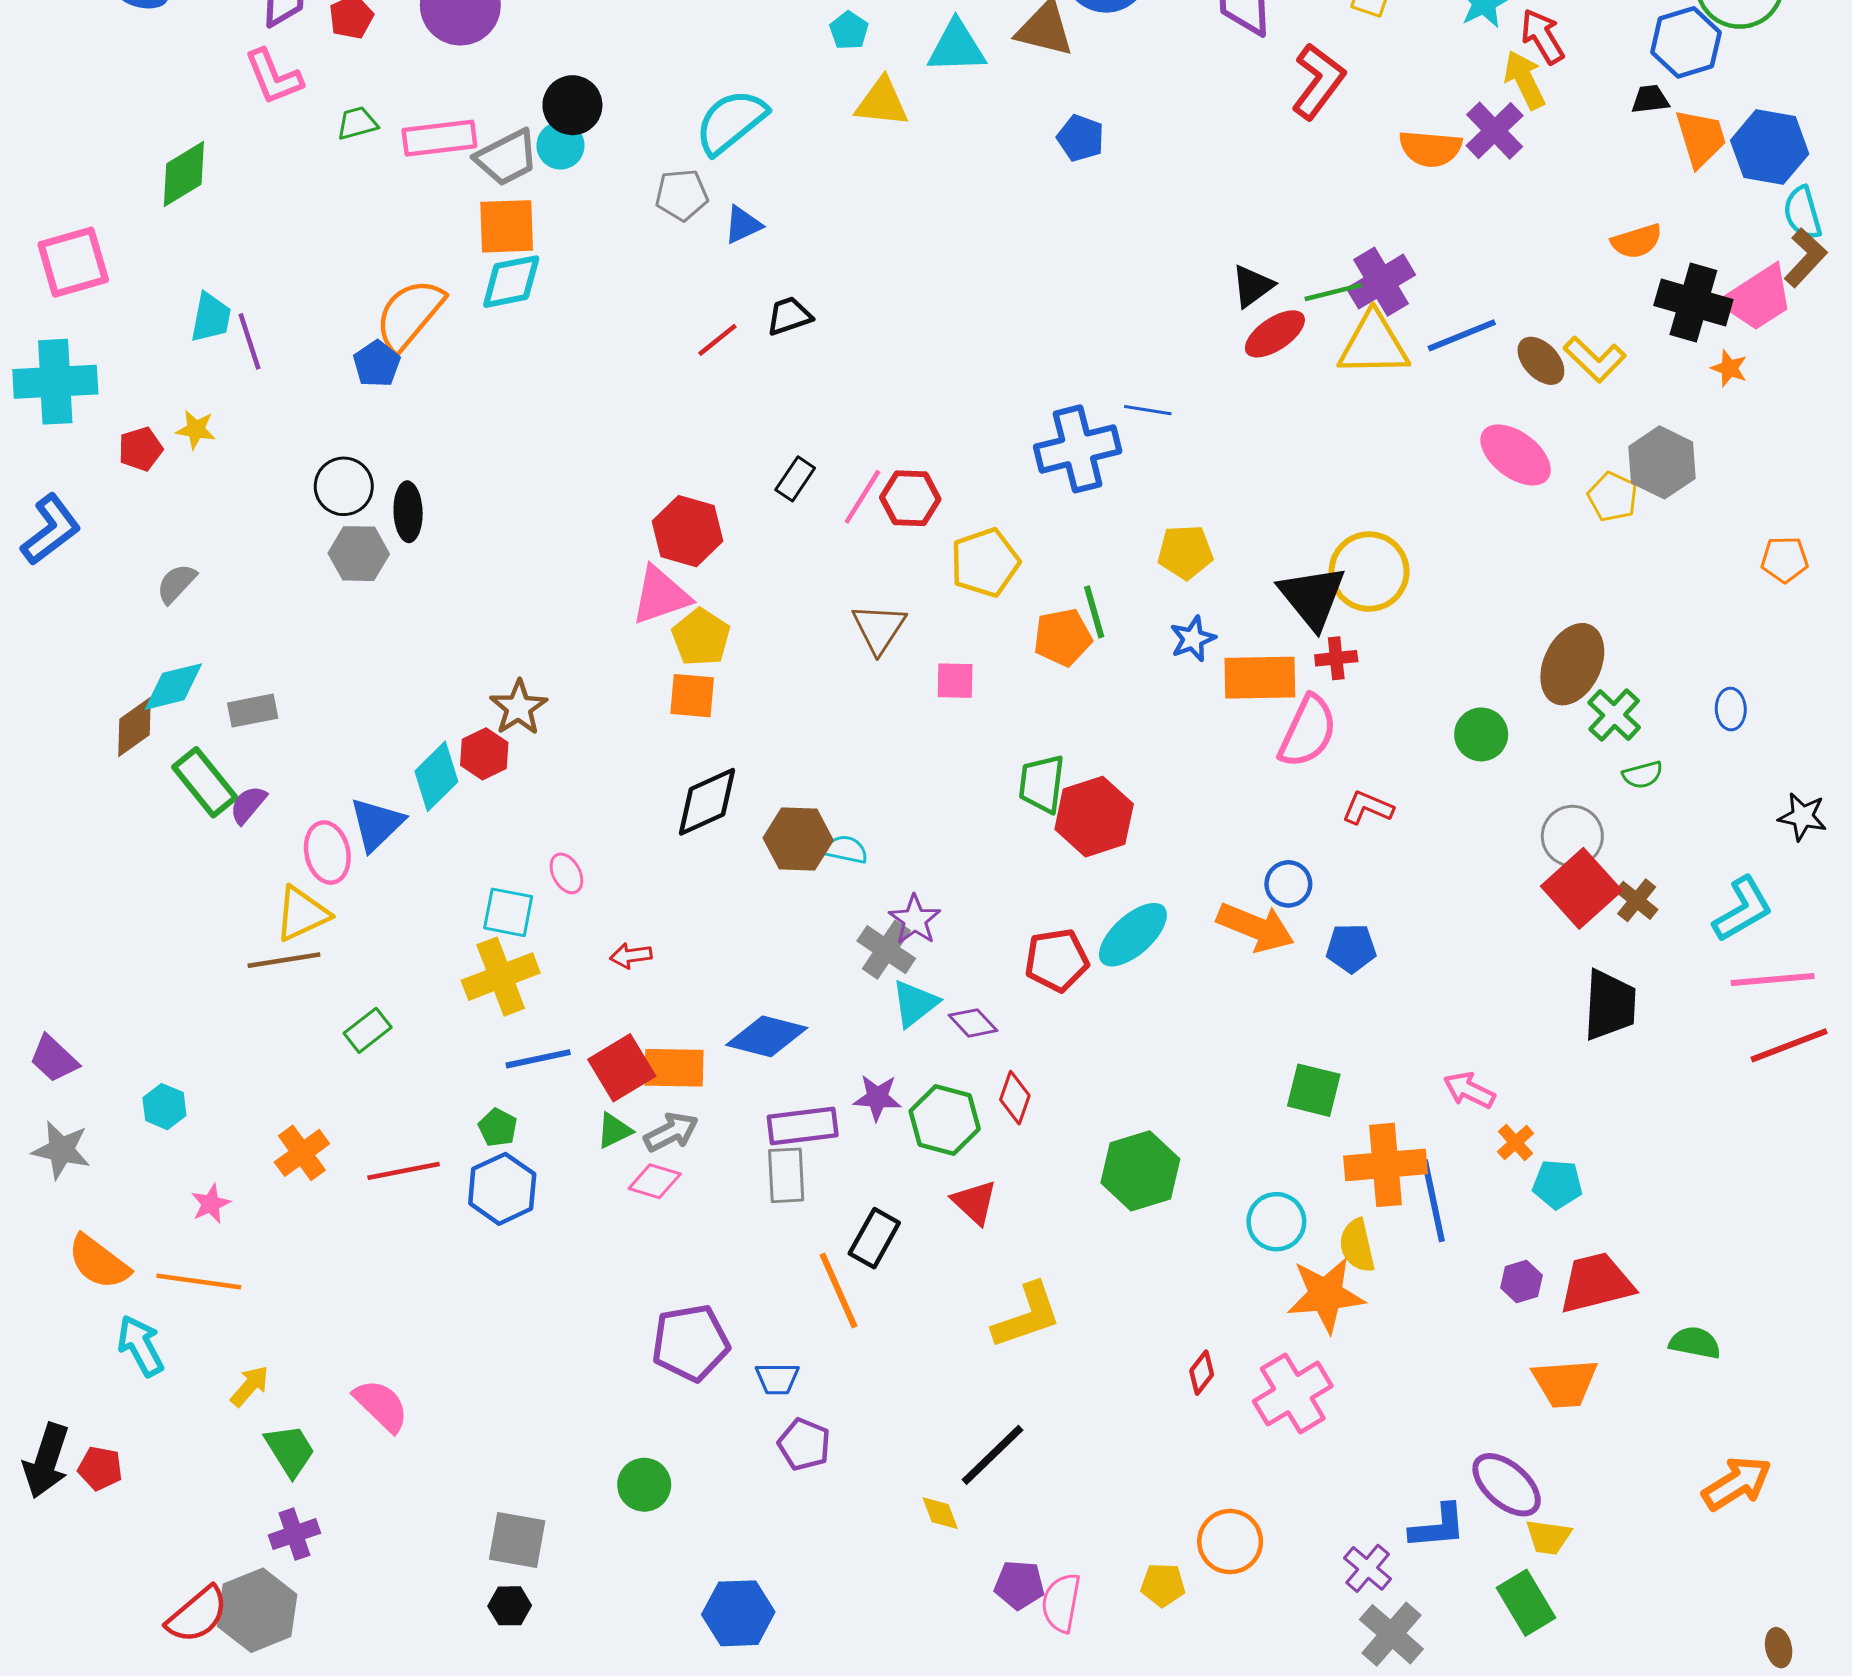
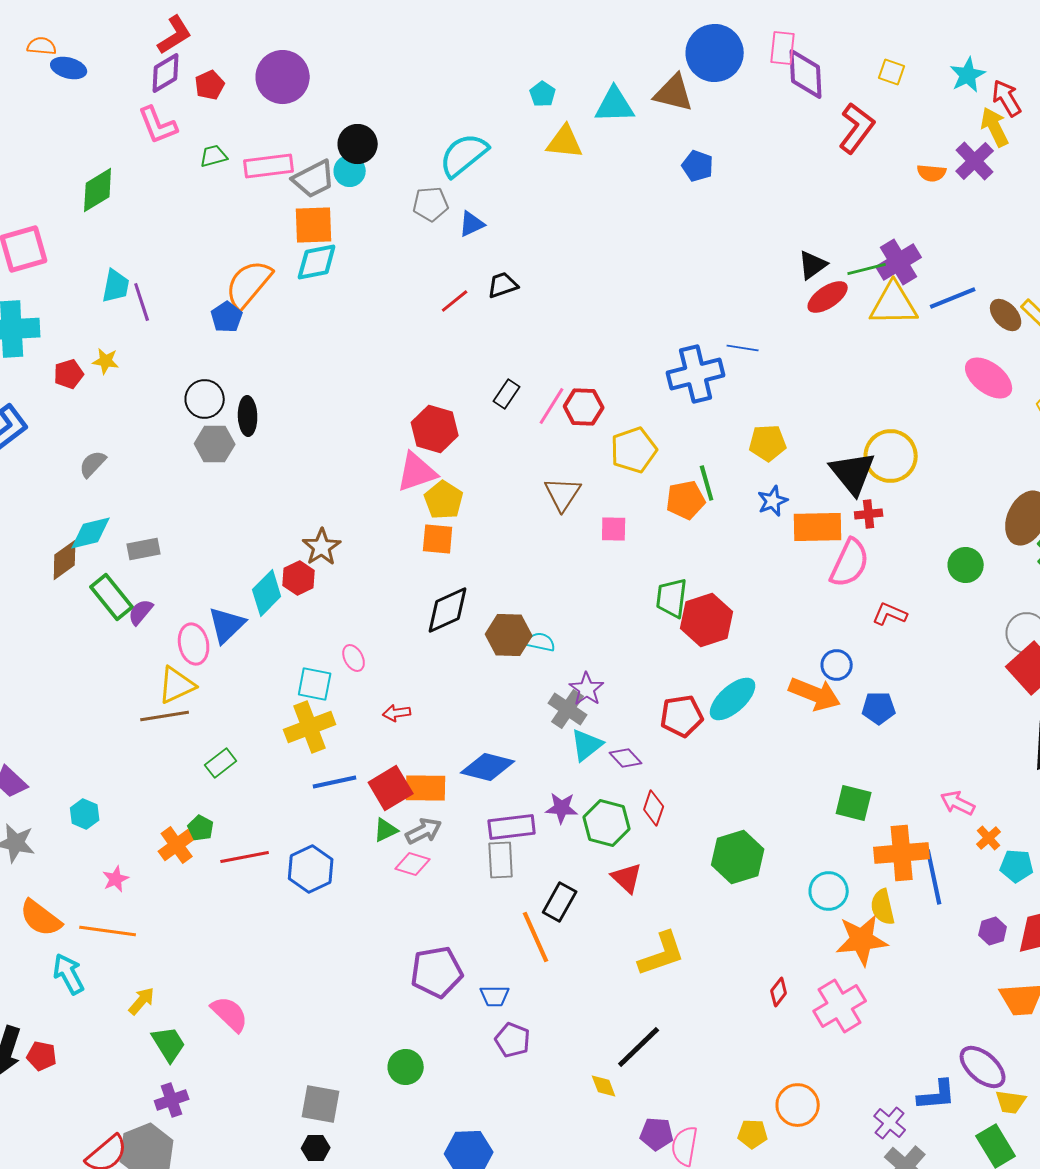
orange semicircle: (1430, 149) -> (932, 173), size x0.7
green pentagon: (498, 1128) -> (201, 828), moved

